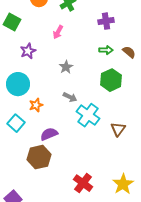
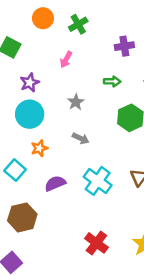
green arrow: (106, 50) -> (112, 81), moved
cyan circle: (18, 84) -> (30, 114), moved
cyan cross: (88, 115) -> (98, 181), moved
brown hexagon: (39, 157) -> (22, 217), moved

